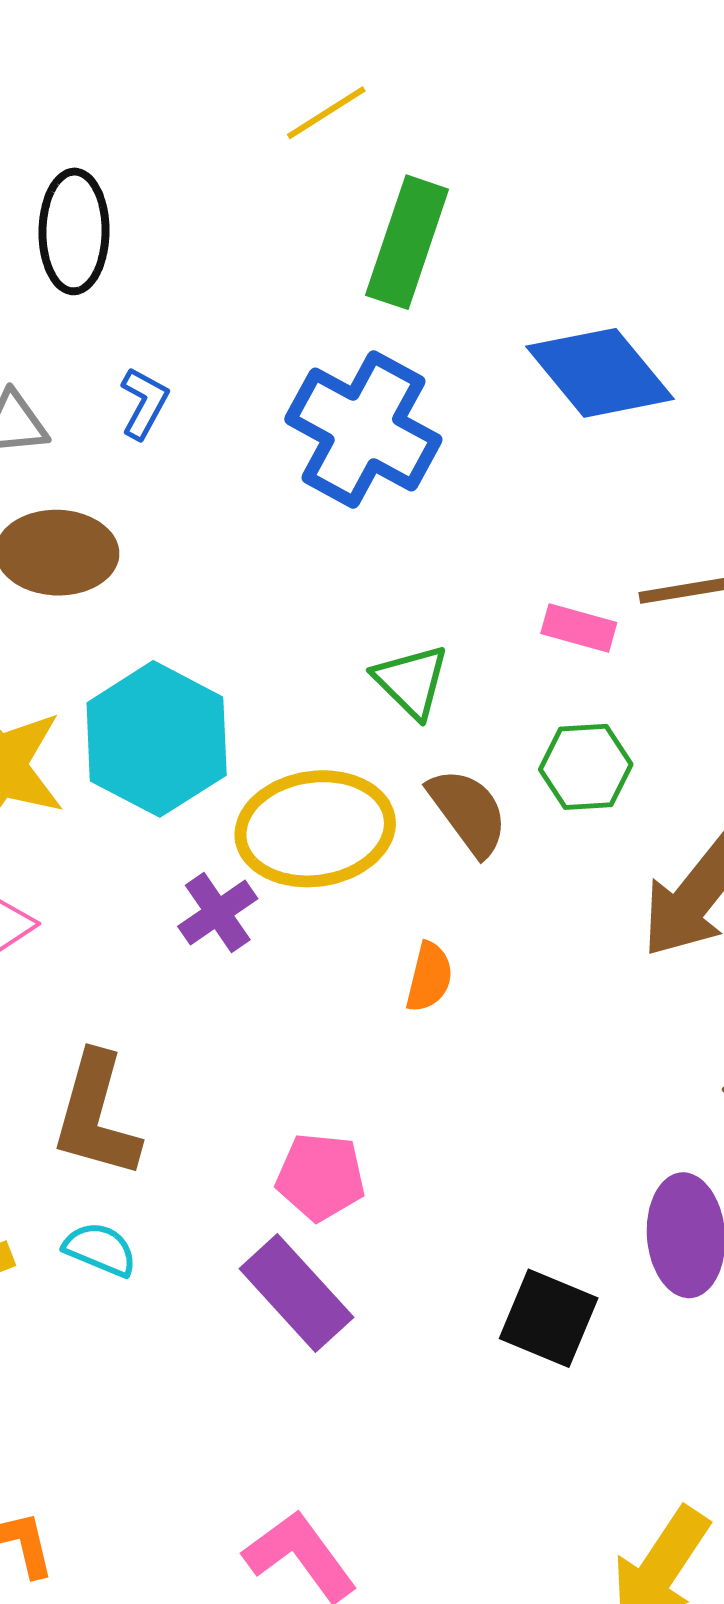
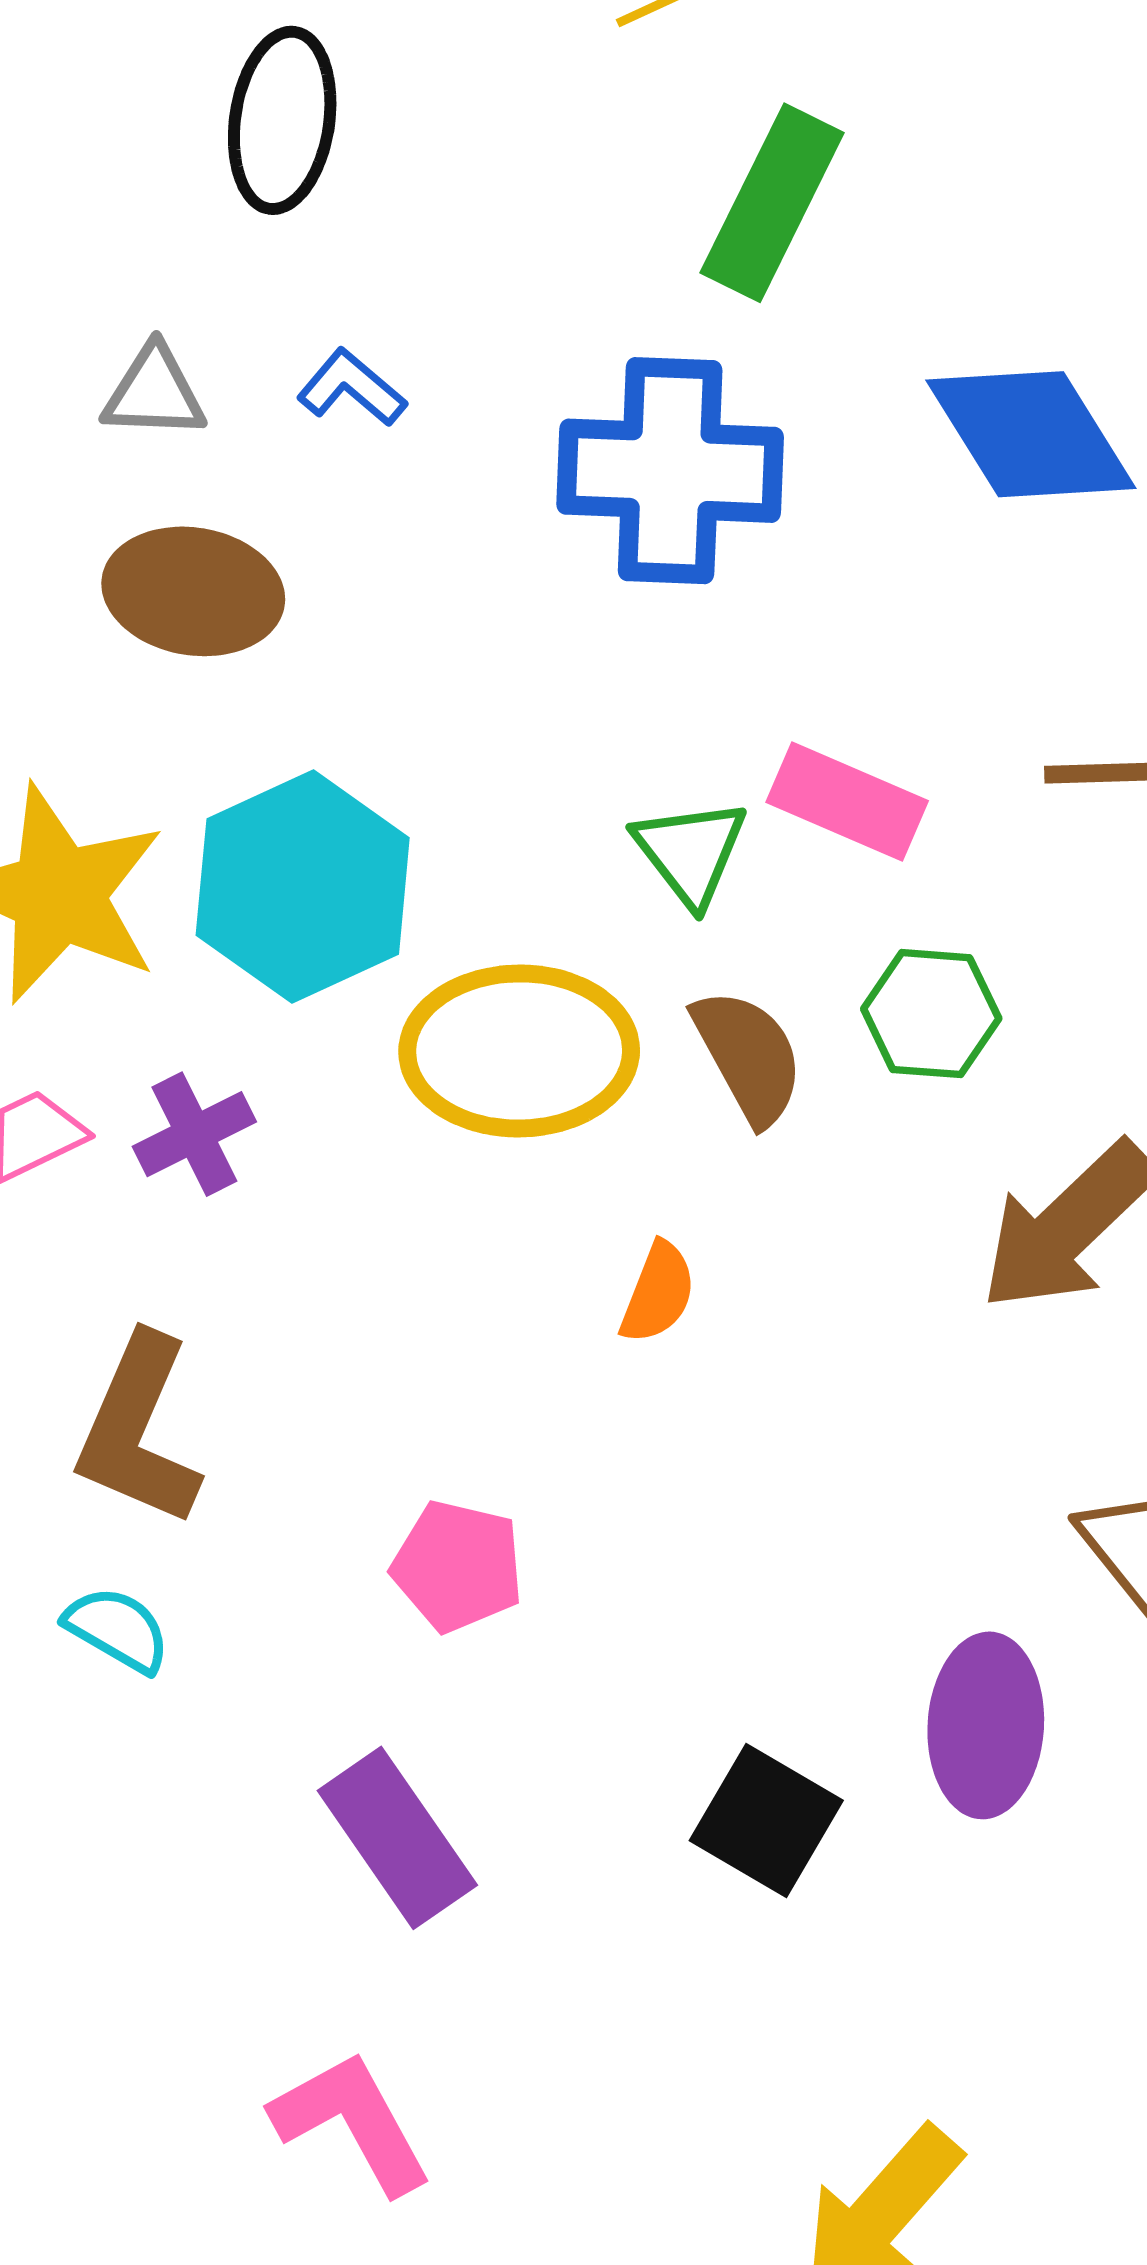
blue L-shape: (144, 403) -> (352, 388), turned -86
blue cross: (363, 429) -> (670, 471), turned -34
pink rectangle: (579, 628) -> (847, 801), moved, size x1.4
purple cross: (218, 912) -> (194, 1134), moved
purple rectangle: (296, 1293) -> (397, 1838), moved

